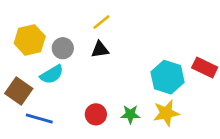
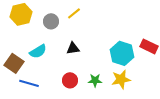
yellow hexagon: (30, 40) -> (21, 14), moved
gray circle: (63, 48) -> (51, 21), moved
black triangle: (100, 50) -> (73, 48), moved

